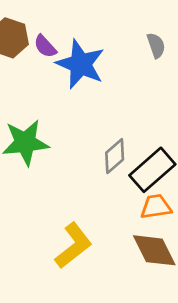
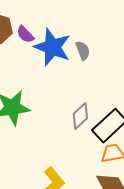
gray semicircle: (156, 45) -> (83, 51), moved

